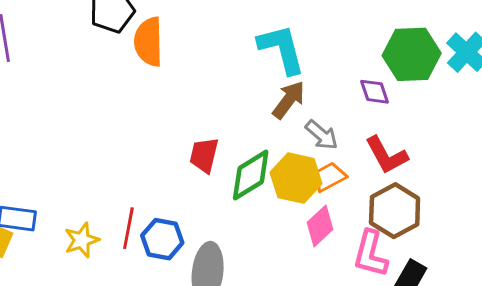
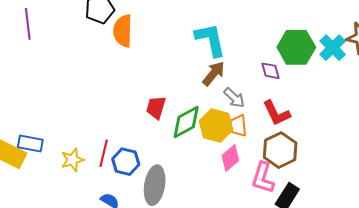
orange trapezoid: (330, 177) -> (238, 126), turned -70

